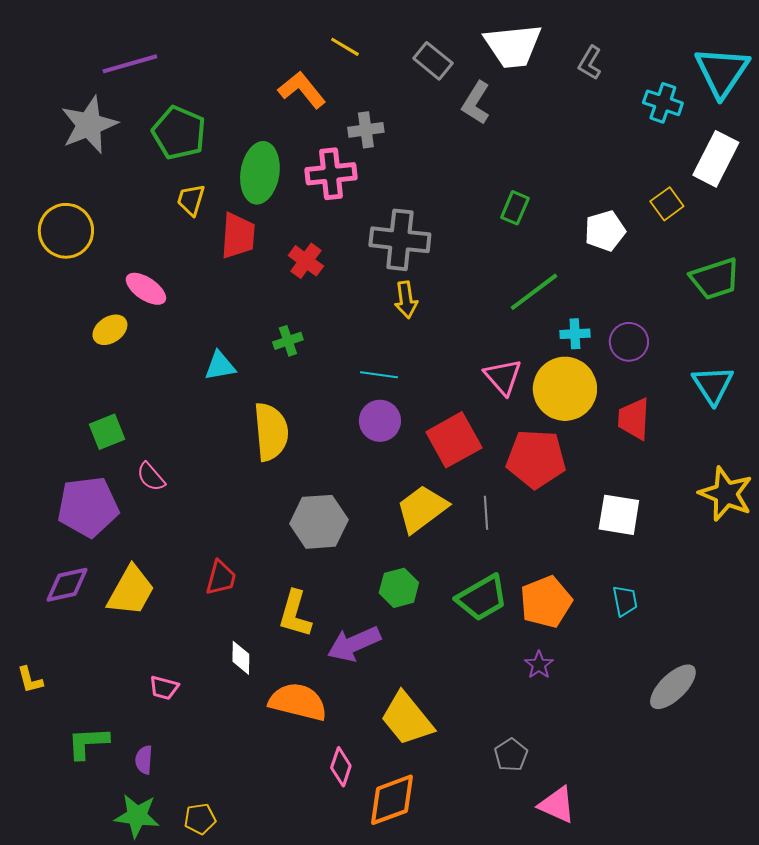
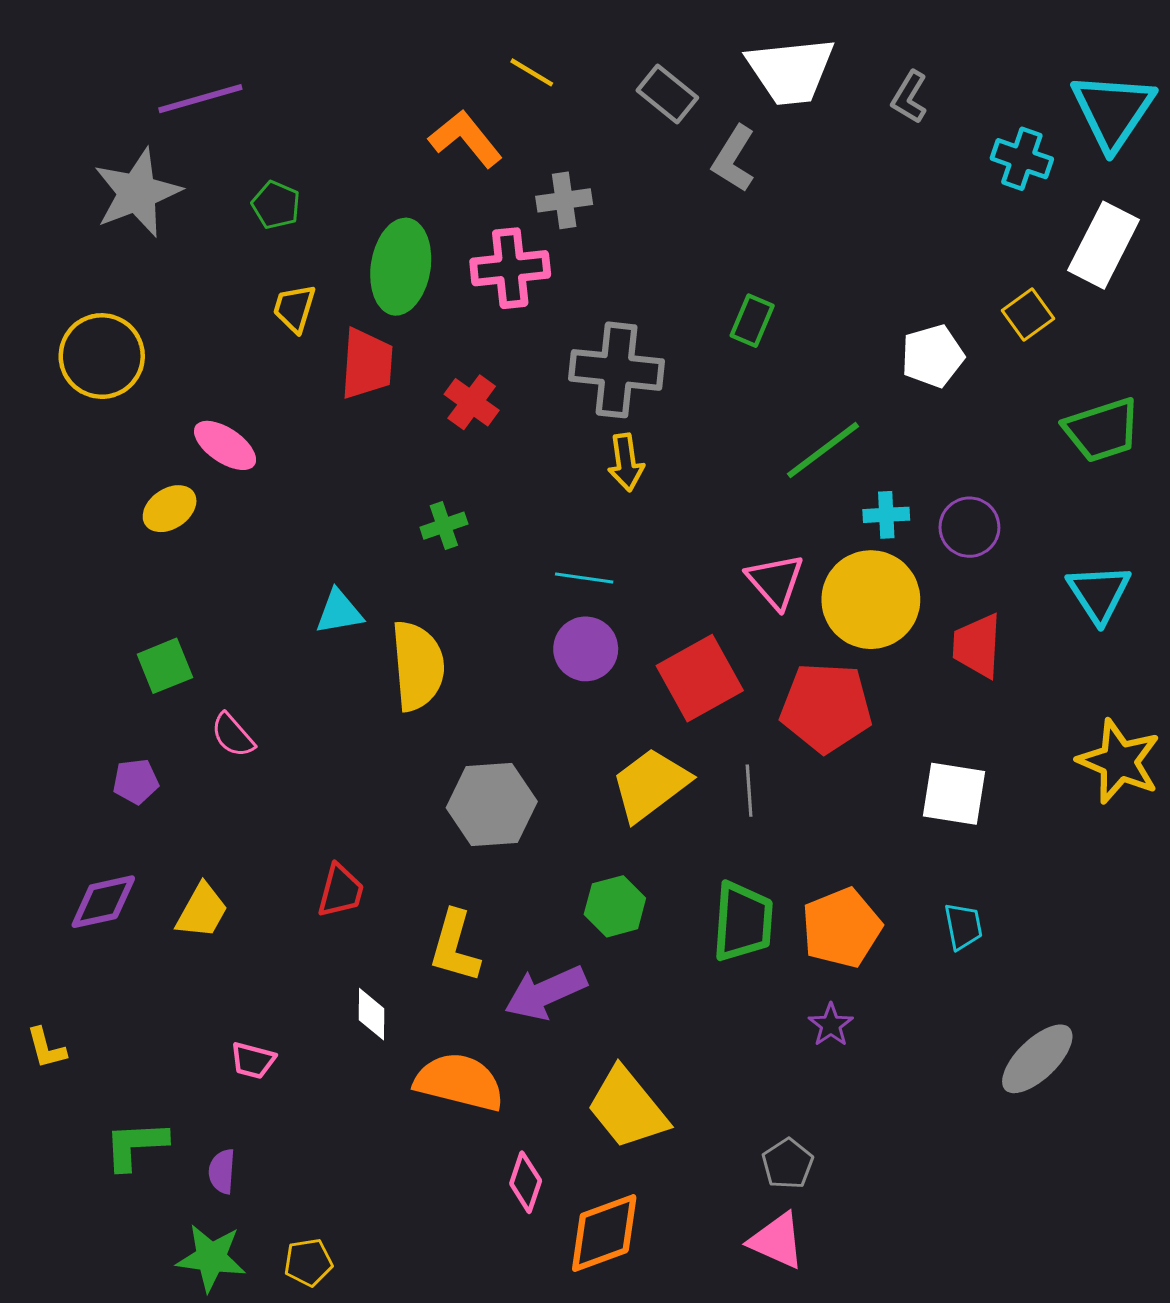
green pentagon: (179, 133) -> (276, 205), size x0.6
green rectangle: (515, 208) -> (752, 321), moved
cyan triangle: (220, 366) -> (339, 612), moved
purple pentagon: (88, 507) -> (136, 781), size x0.5
yellow trapezoid: (131, 591) -> (202, 911), size x0.7
green trapezoid: (482, 598) -> (743, 922), turned -56
pink triangle: (557, 805) -> (777, 1241), moved

